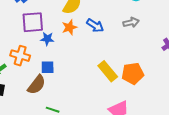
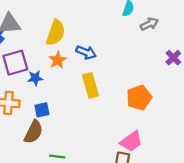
gray arrow: (131, 22) -> (149, 24), moved
yellow rectangle: (108, 71) -> (91, 85), moved, turned 35

